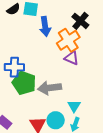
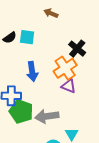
blue arrow: (45, 26) -> (32, 71), moved

